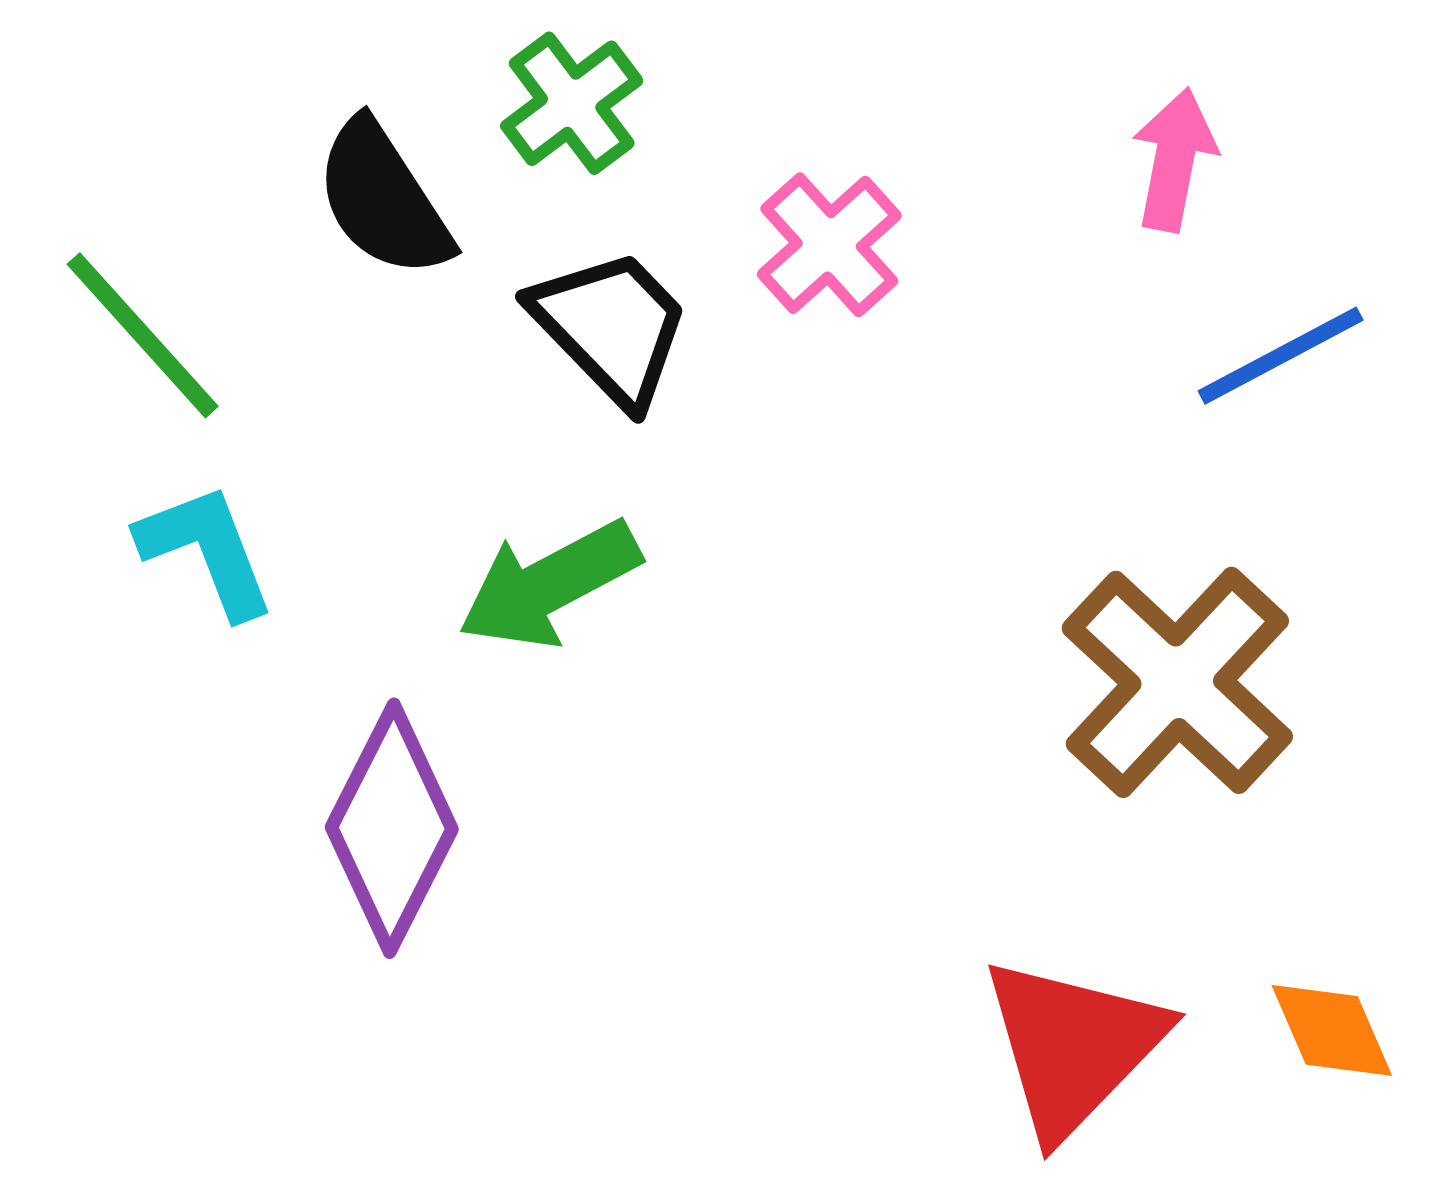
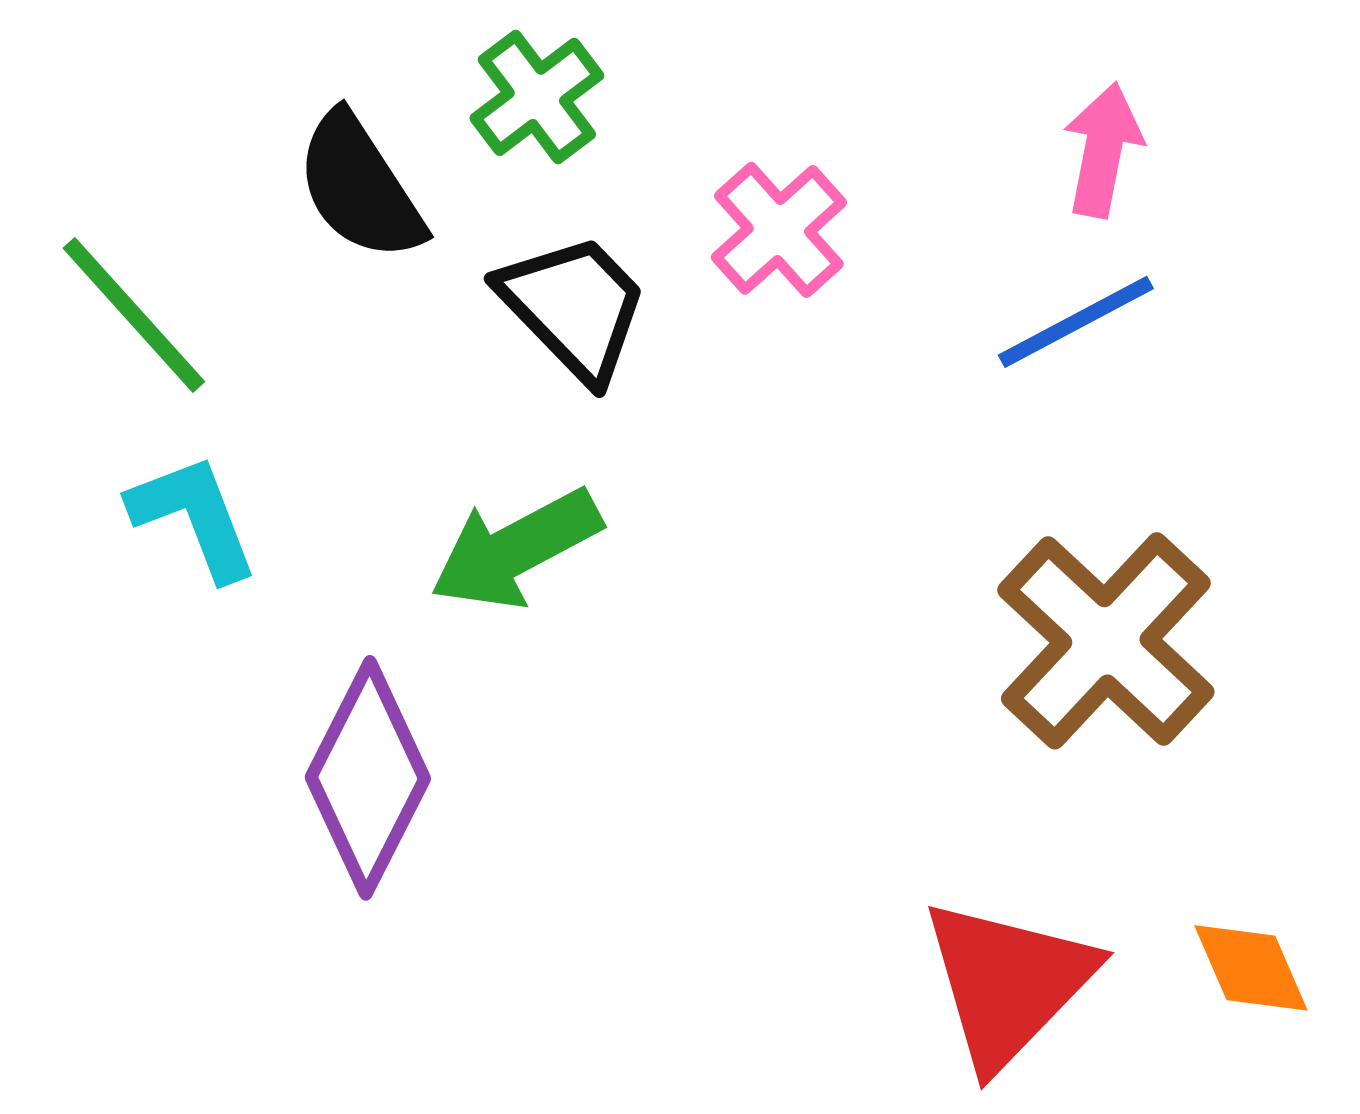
blue line: (1281, 356) -> (1076, 322), moved

